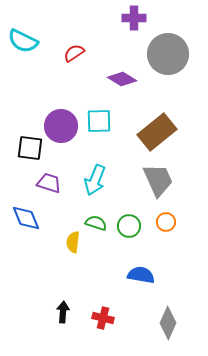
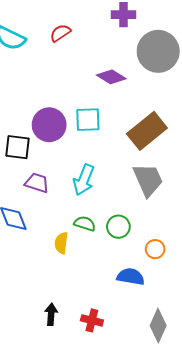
red semicircle: (74, 53) -> (60, 33), moved
orange circle: (166, 222) -> (155, 249), moved

